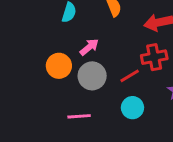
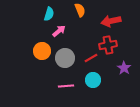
pink arrow: (89, 47) -> (59, 31), moved
pink line: (79, 116) -> (66, 86), moved

